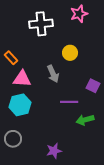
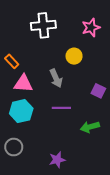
pink star: (79, 14) -> (91, 28), moved
purple line: (69, 102) -> (61, 108), moved

